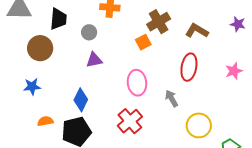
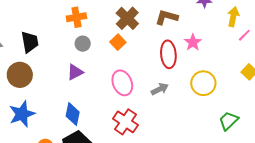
gray circle: (89, 32) -> (83, 44), moved
pink star: (234, 71) -> (193, 42), moved
blue star: (32, 87) -> (22, 114), size x1.5
gray arrow: (172, 98) -> (160, 89), turned 108
yellow circle: (199, 125) -> (203, 83), moved

